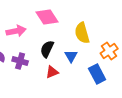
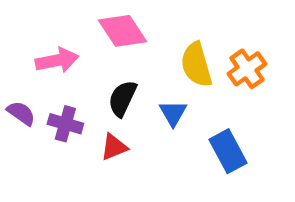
orange cross: (109, 51) -> (247, 69), moved
red triangle: (52, 72) -> (114, 147), moved

